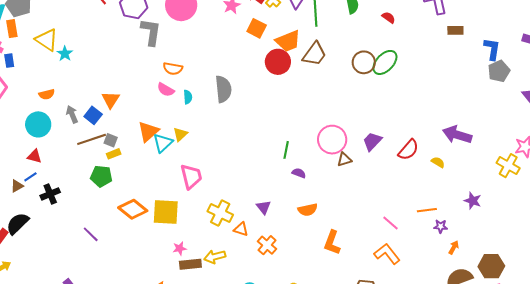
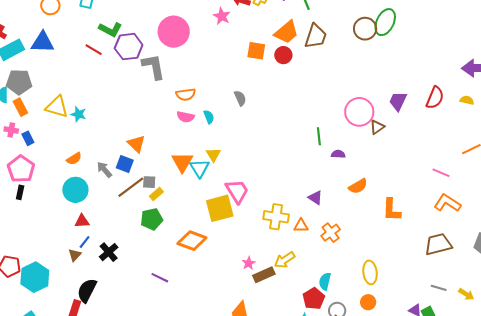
orange square: (257, 28) -> (256, 51), moved
red circle: (278, 62) -> (283, 55), size x0.7
gray semicircle: (223, 89) -> (240, 98), size x0.6
yellow square: (166, 212) -> (220, 208), moved
orange cross: (267, 245) -> (331, 233), turned 30

